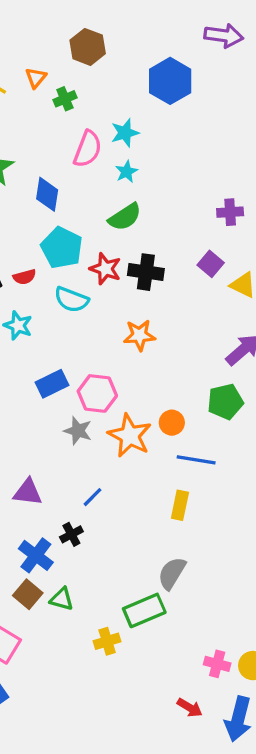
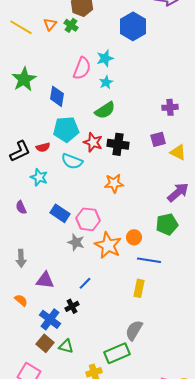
green cross: (65, 99) -> (71, 25), moved, turned -32
cyan pentagon: (62, 248) -> (66, 129), turned -30
purple square: (211, 264) -> (158, 139), turned 35
blue rectangle: (52, 384) -> (60, 213), turned 60

